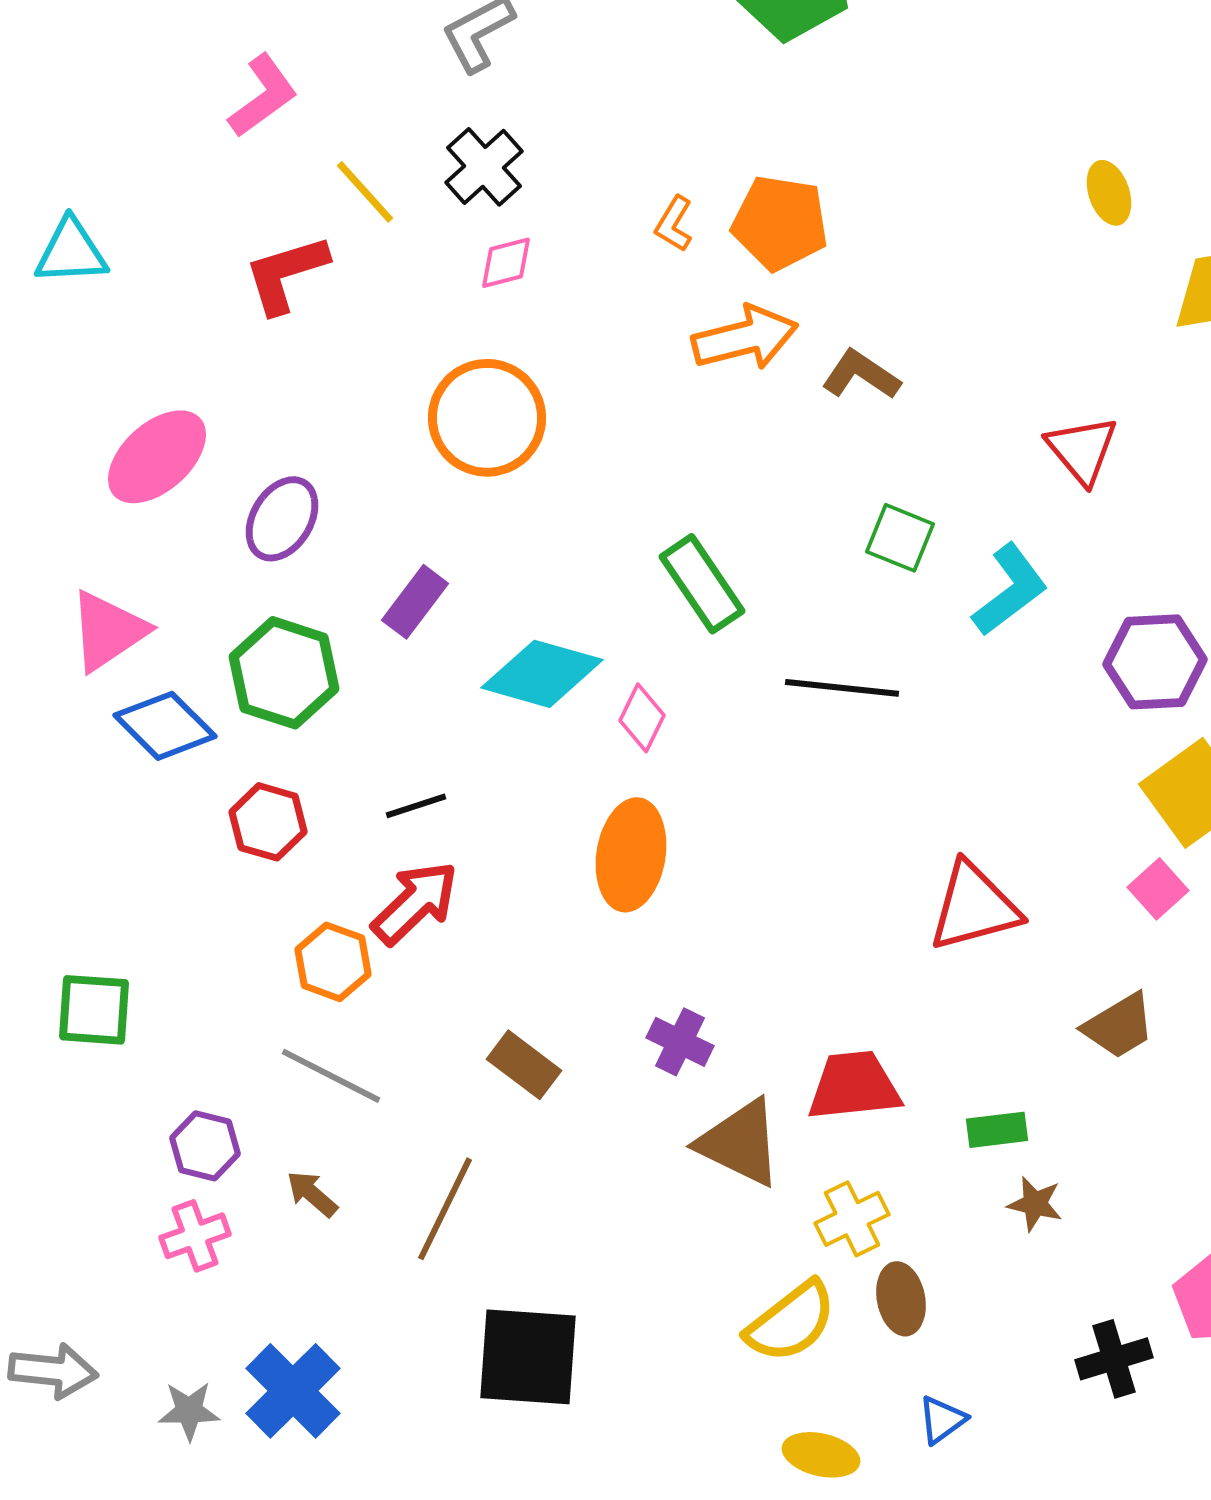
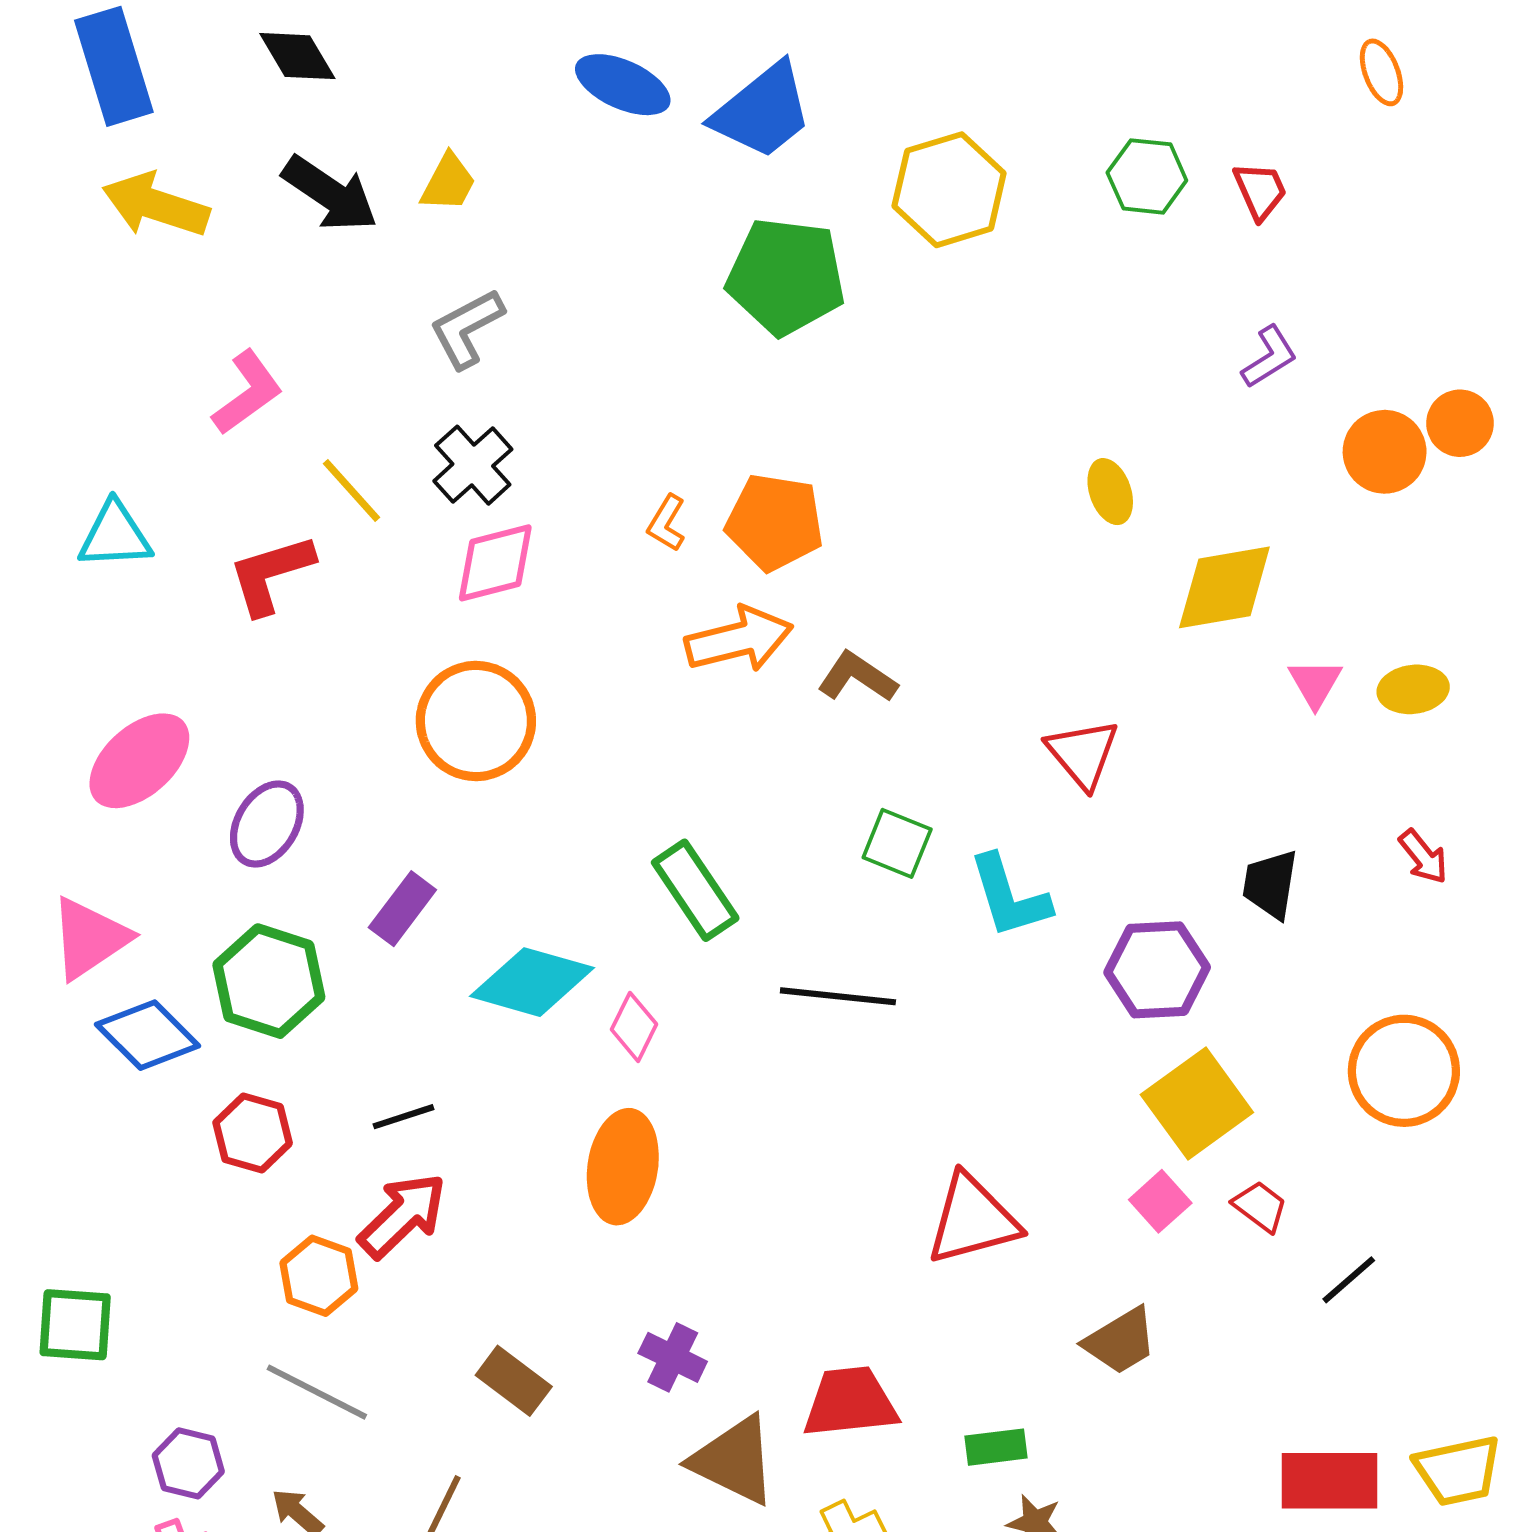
cyan triangle: (71, 252) -> (115, 535), moved
pink diamond: (506, 263) -> (495, 563), size x1.5
cyan L-shape: (1010, 590) -> (1009, 896), turned 110

